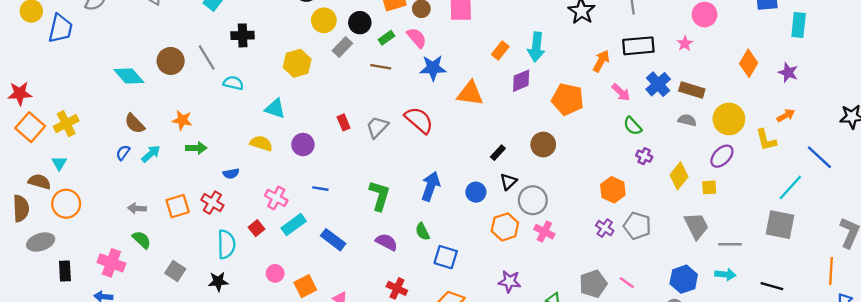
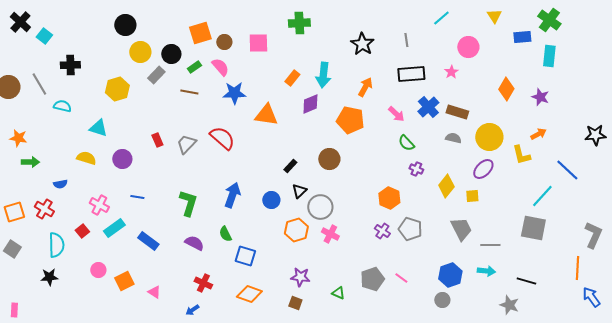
orange arrow: (601, 61) -> (365, 87), moved
gray square: (175, 271) -> (12, 249), moved

